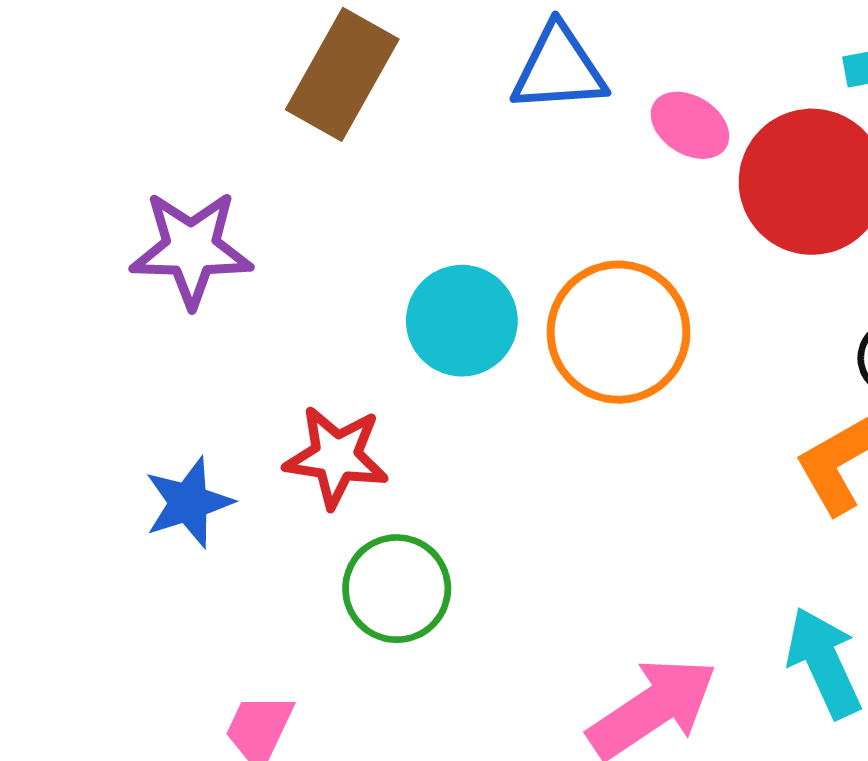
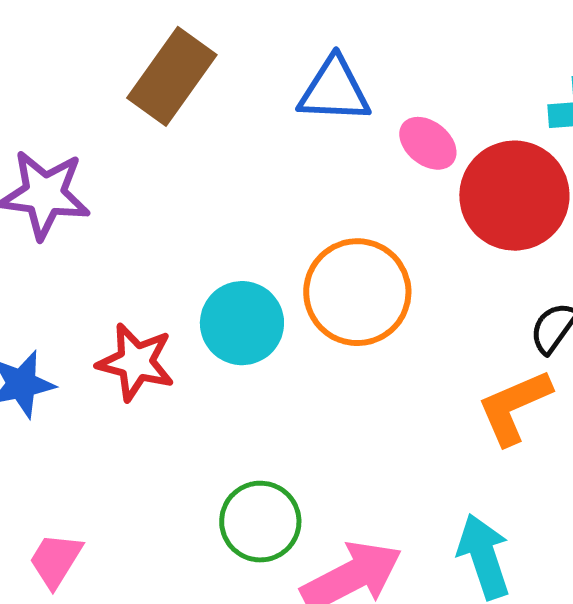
cyan circle: (462, 321) -> (242, 323), moved
green circle: (397, 589) -> (260, 522), moved

